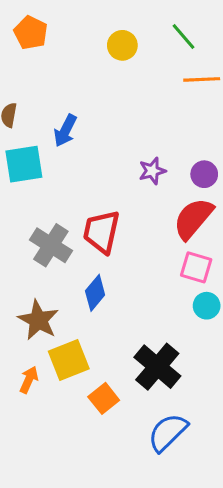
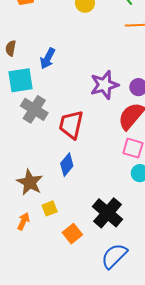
purple star: (152, 171) -> (104, 85), size x1.6
gray cross: (51, 245) -> (34, 109), moved
yellow square: (69, 360) -> (50, 208), size x0.6

